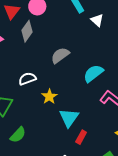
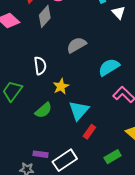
white semicircle: (27, 79) -> (40, 66), turned 96
green semicircle: (18, 135) -> (43, 110), moved

